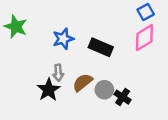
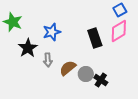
black rectangle: (101, 47) -> (95, 38), moved, turned 48
black star: (49, 90) -> (28, 48), moved

